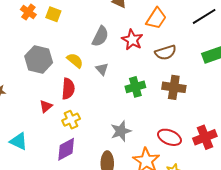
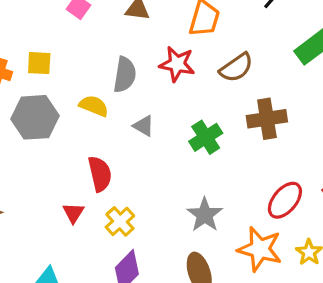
gray hexagon: (39, 59) -> (35, 117), moved
yellow semicircle: (75, 60) -> (94, 106), moved
red ellipse: (169, 137) -> (285, 200), turned -55

